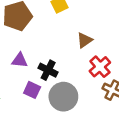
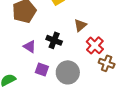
purple triangle: (20, 60) -> (30, 47), turned 32
black cross: (48, 70) -> (54, 40), moved

